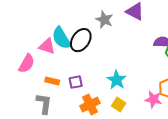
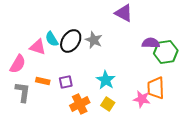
gray star: (104, 20) -> (94, 40), moved
cyan semicircle: (61, 38) -> (52, 39), size x0.7
gray L-shape: (44, 103) -> (23, 92), moved

